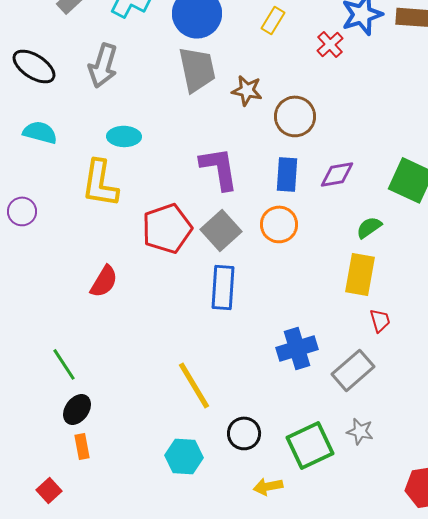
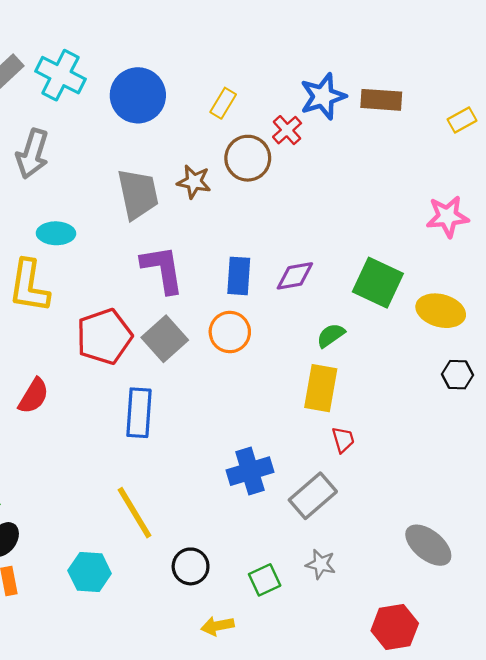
gray trapezoid: (197, 69) -> (138, 194), moved
brown circle: (295, 116) -> (248, 158), moved
blue rectangle: (223, 287) -> (139, 413), moved
green square: (310, 445) -> (265, 580), size x0.6
cyan hexagon: (184, 456) -> (90, 572), moved

